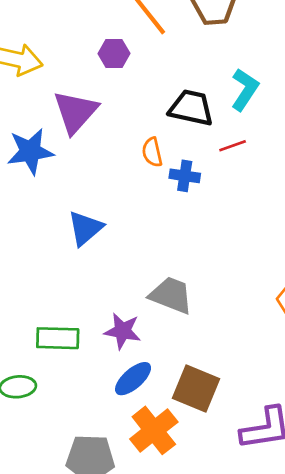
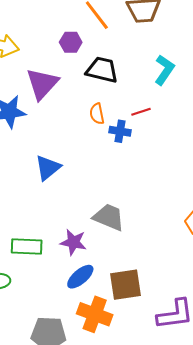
black trapezoid: (191, 108) -> (102, 70), moved
red line: (233, 146) -> (141, 112), moved
brown square: (196, 389) -> (125, 285), turned -32
orange cross: (154, 430) -> (95, 314), turned -32

